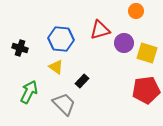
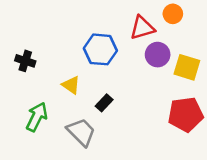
red triangle: (100, 30) -> (142, 28), moved
blue hexagon: (61, 39) -> (100, 49), moved

